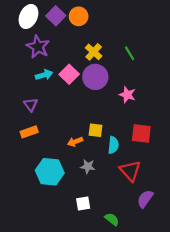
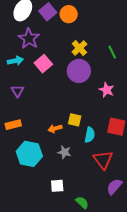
pink square: (69, 74) -> (43, 64), moved
cyan arrow: (44, 75) -> (15, 61), moved
orange rectangle: (29, 132) -> (13, 125), moved

